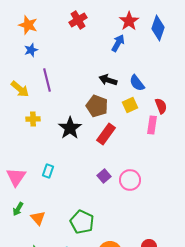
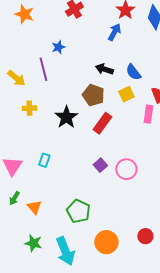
blue star: (31, 50) -> (58, 47), moved

